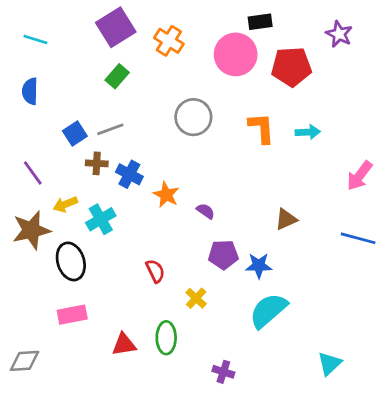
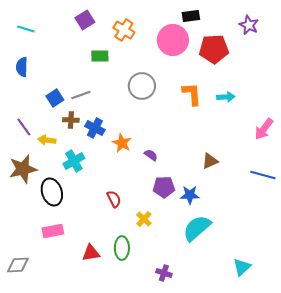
purple square: (116, 27) -> (85, 20), size x0.7
green rectangle: (117, 76) -> (100, 56), moved, turned 48
yellow arrow: (65, 204) -> (47, 140), moved, turned 30

